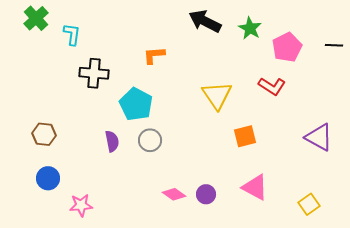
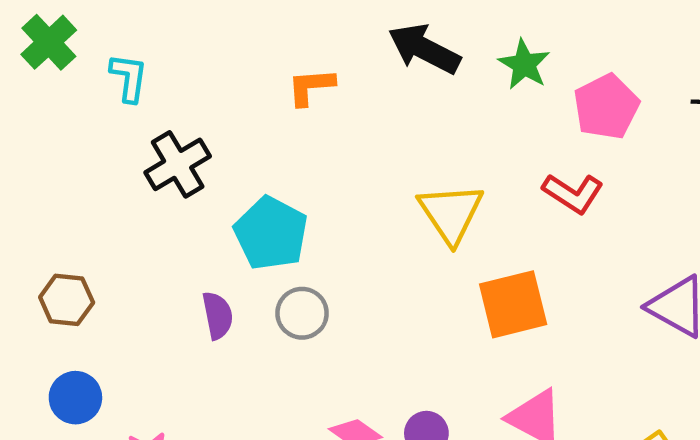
orange L-shape: (154, 55) -> (311, 87), moved
black cross: (94, 73) -> (178, 164), turned -36
orange square: (245, 136) -> (513, 304), size x1.4

